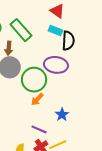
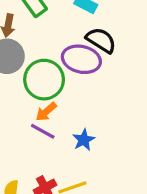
black semicircle: (68, 41) -> (101, 40), moved, turned -66
purple line: (39, 129) -> (43, 131), moved

